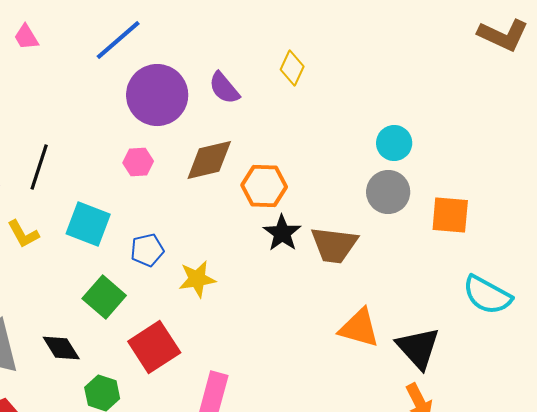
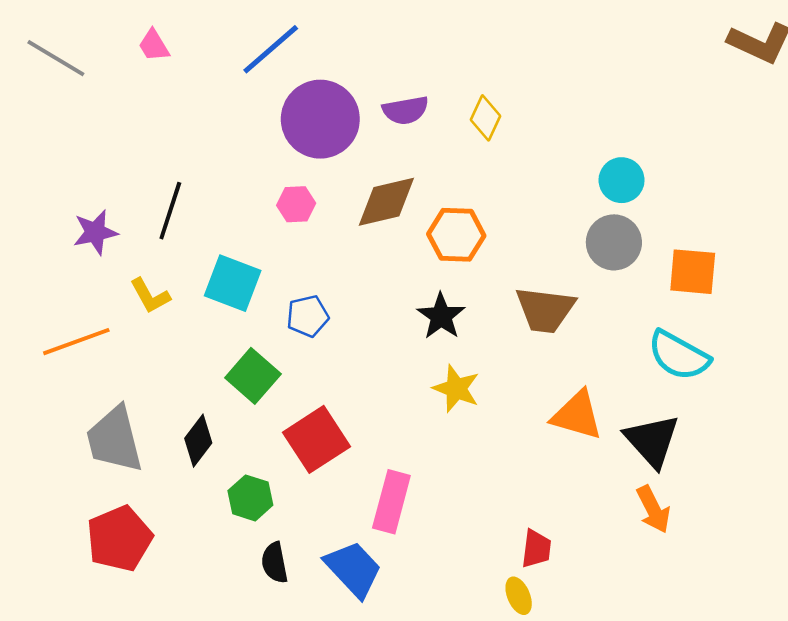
yellow diamond: (292, 68) -> (486, 118), moved
purple semicircle: (224, 88) -> (405, 110), turned -60
black star: (282, 233) -> (441, 316), moved
yellow star: (197, 279) -> (456, 389), moved, turned 30
cyan semicircle: (487, 295) -> (679, 356), moved
black diamond: (61, 348) -> (198, 441), turned 69

